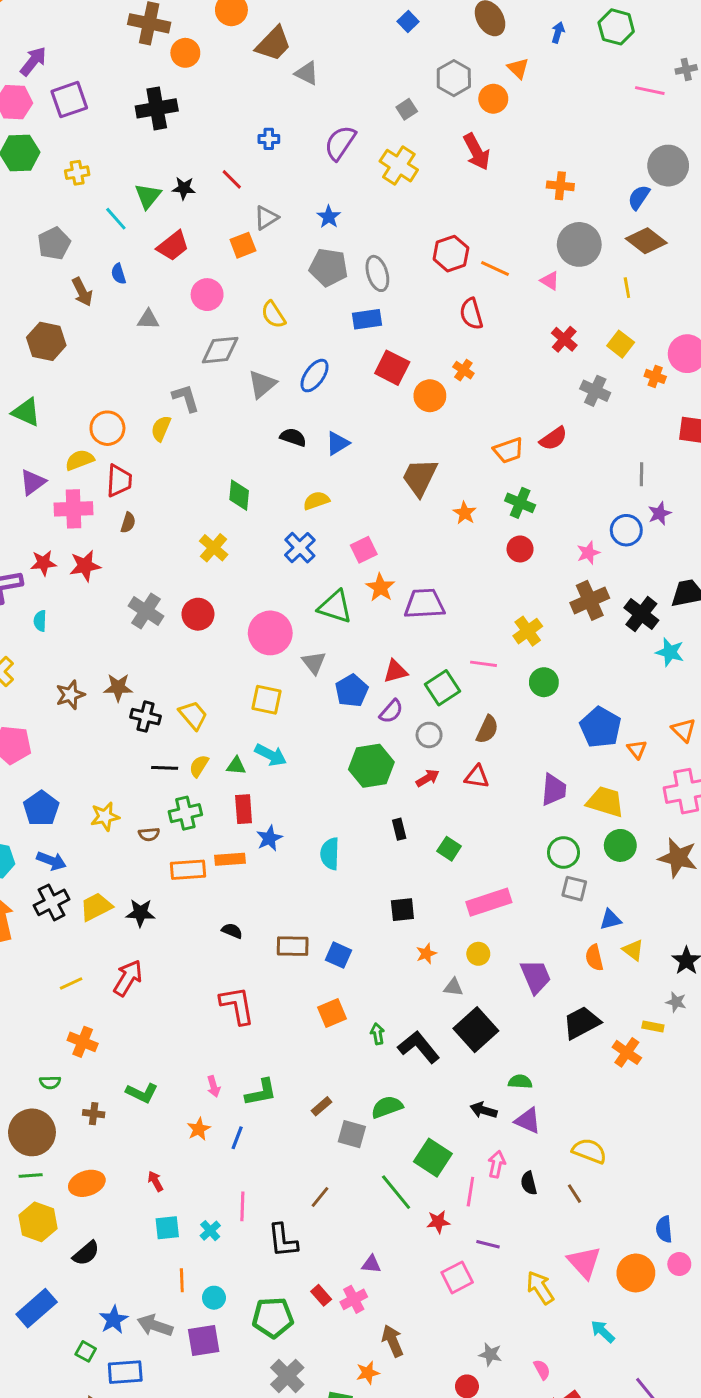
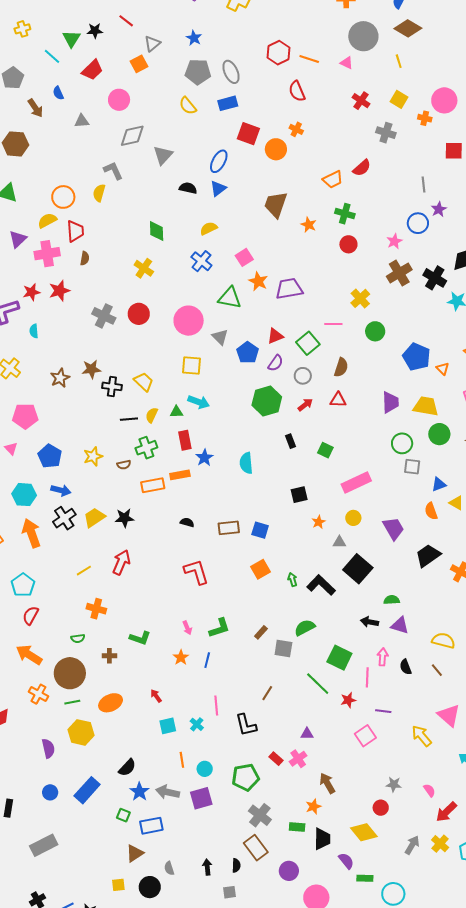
yellow semicircle: (273, 315) -> (188, 106), moved
blue ellipse: (314, 376) -> (219, 161), moved
black semicircle: (86, 1253) -> (127, 768), moved

